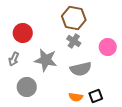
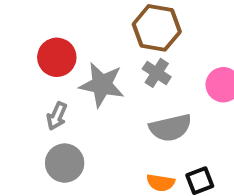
gray arrow: (14, 59) -> (57, 116), moved
gray star: (46, 60) -> (102, 85), moved

